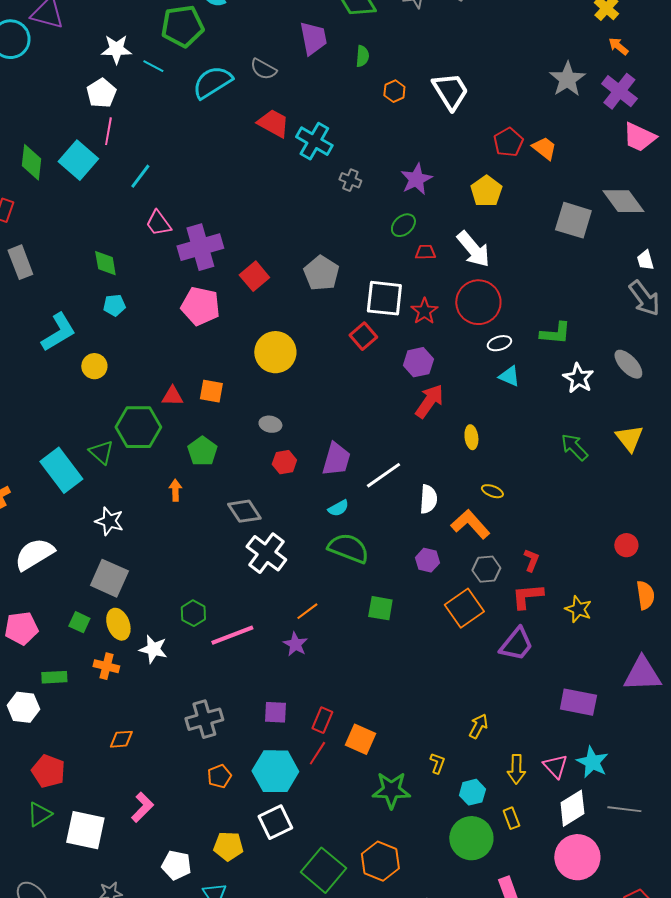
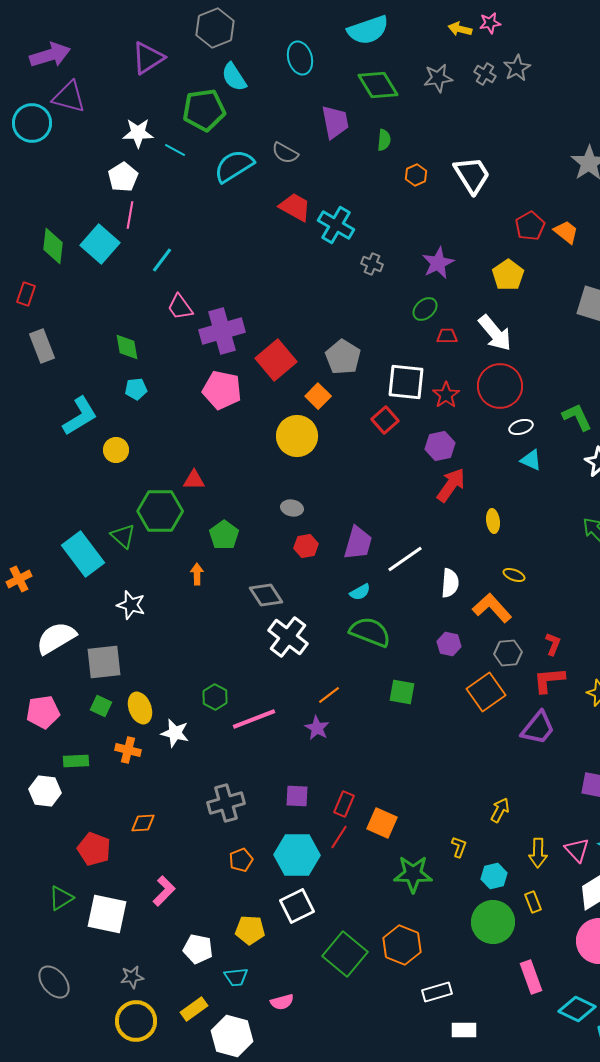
red square: (254, 276) -> (276, 360), size x1.4
green L-shape: (555, 333) -> (577, 417), turned -120
orange square: (211, 391) -> (318, 396), moved, turned 35
gray square: (109, 578) -> (104, 662), moved, turned -30
red pentagon: (48, 771) -> (94, 849), moved

